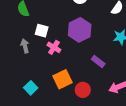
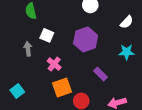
pink cross: (54, 47) -> (54, 64), moved
cyan square: (31, 88) -> (17, 91), moved

